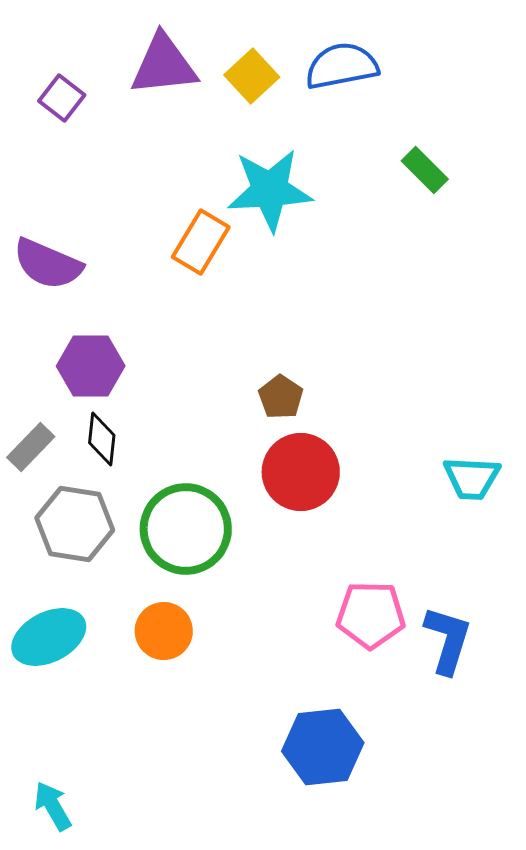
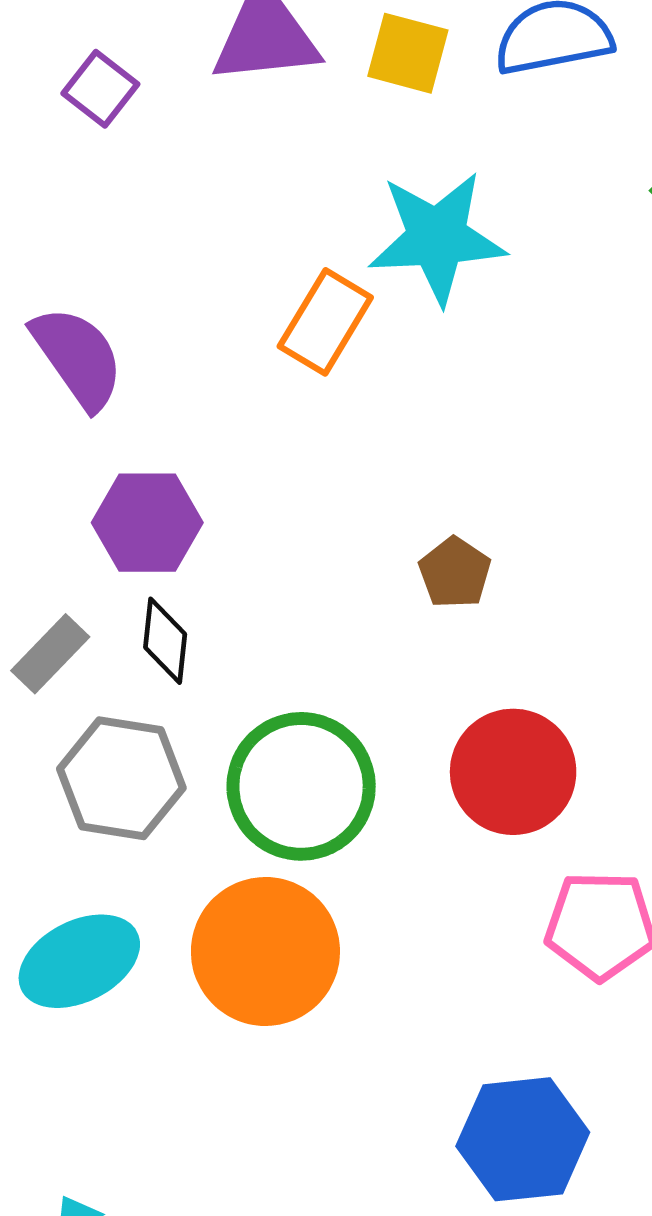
yellow square: (252, 76) -> (408, 53), turned -32
purple semicircle: (48, 264) -> (78, 357), turned -148
red circle: (301, 472) -> (513, 772), moved
orange circle: (164, 631) -> (265, 951), size x1.6

